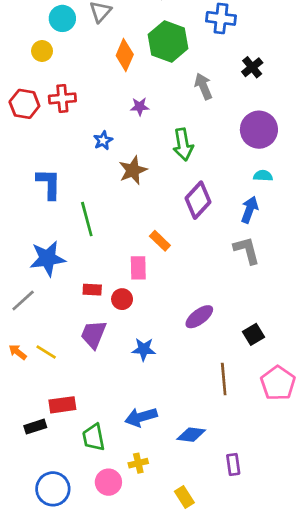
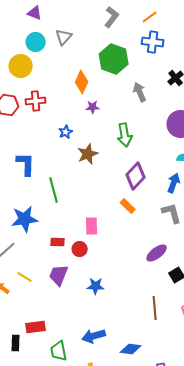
yellow circle: (42, 51) -> (21, 66), size x1.5
orange diamond: (125, 55) -> (82, 82), moved
orange rectangle: (160, 241) -> (128, 206), moved
purple ellipse: (199, 317) -> (157, 253), moved
yellow line: (46, 352) -> (25, 277), moved
black rectangle: (35, 427) -> (16, 343), turned -70

